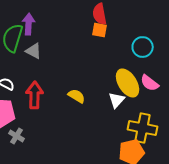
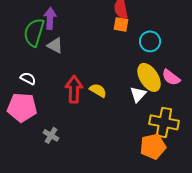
cyan circle: (143, 47) -> (150, 41), moved
red arrow: (35, 95) -> (74, 89), moved
gray cross: (17, 136) -> (51, 135), moved

